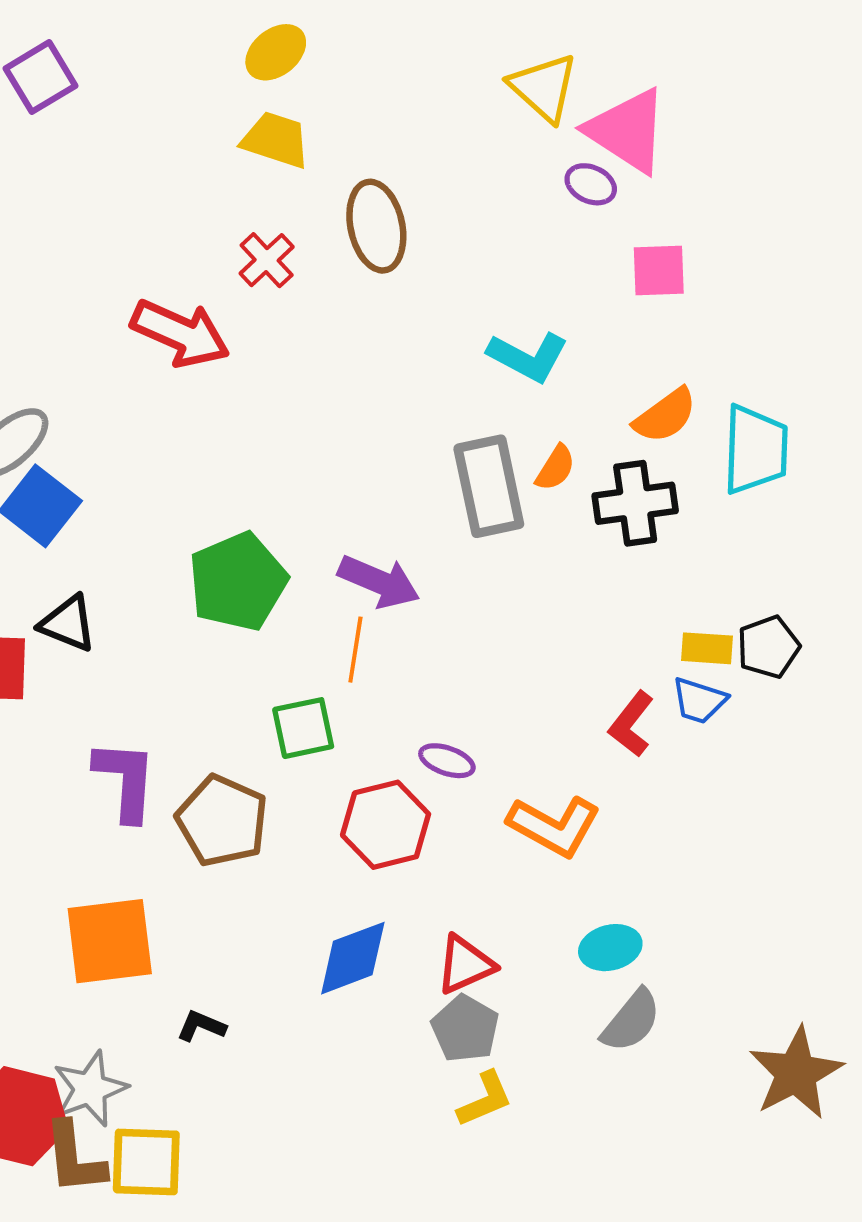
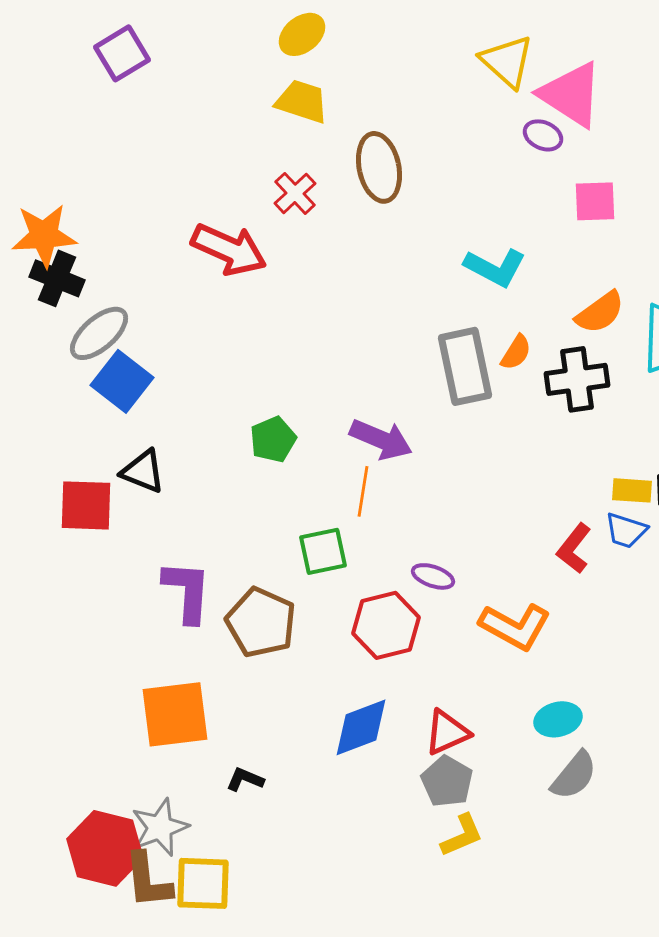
green pentagon: (238, 582) -> (273, 439), size x0.6

